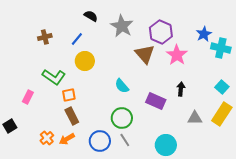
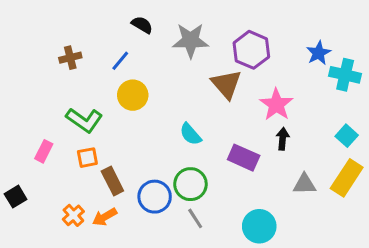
gray star: (122, 26) -> (190, 40), turned -30
pink star: (177, 55) -> (276, 104), moved
orange square: (69, 95) -> (87, 158), moved
blue circle: (100, 141) -> (155, 197), moved

